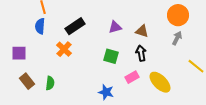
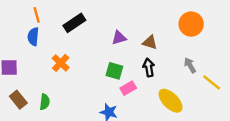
black rectangle: (75, 26) -> (74, 23), moved
gray arrow: (177, 38) -> (190, 65), moved, turned -56
pink rectangle: (132, 77) -> (128, 88), moved

